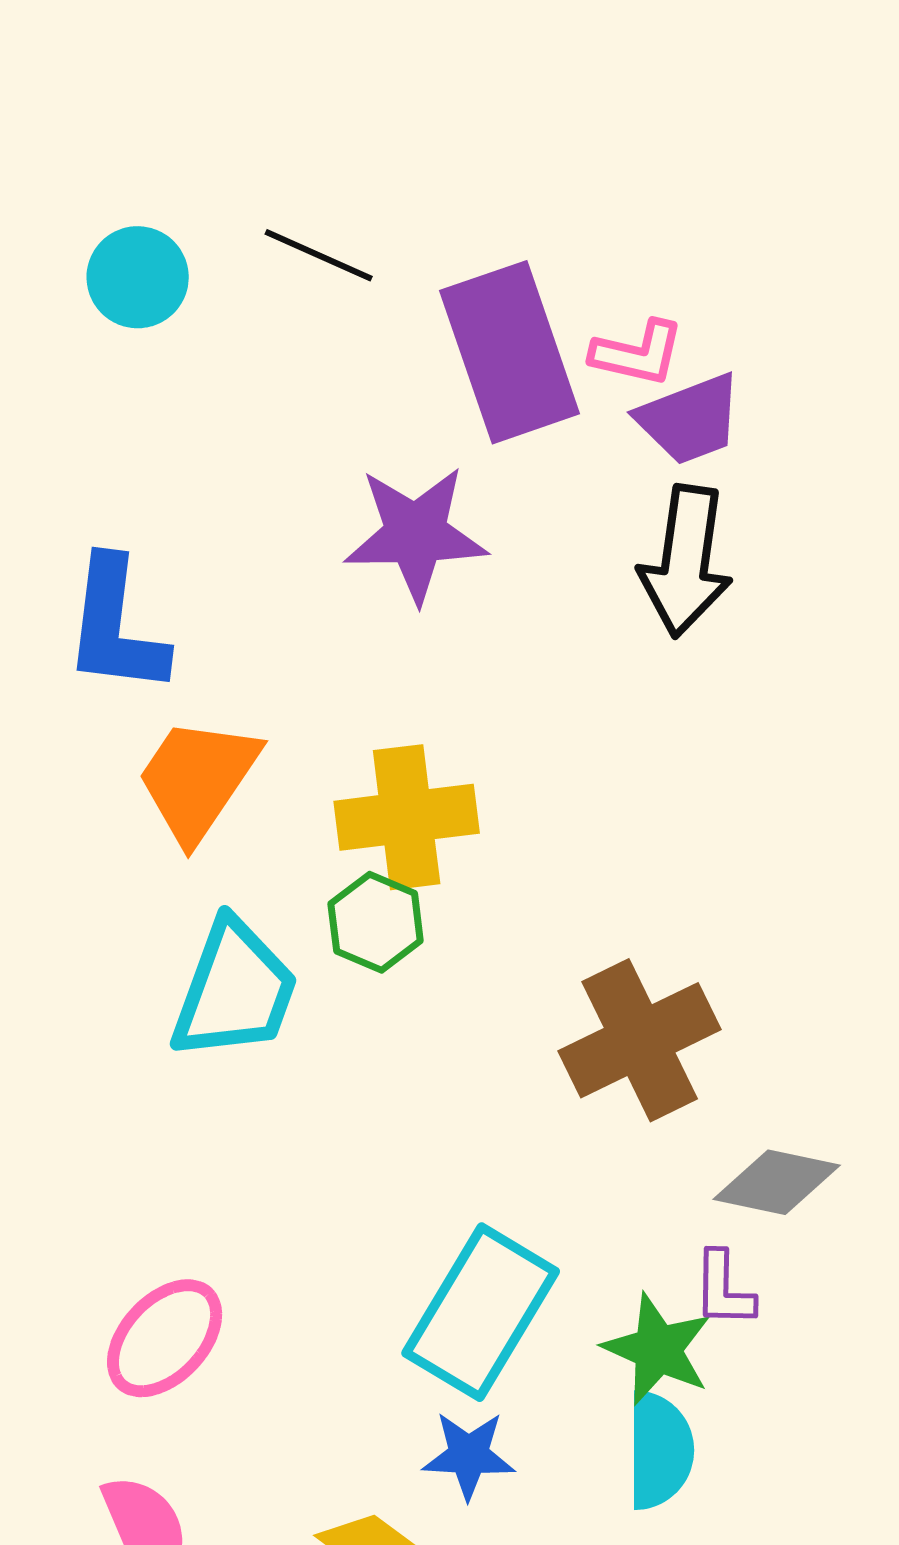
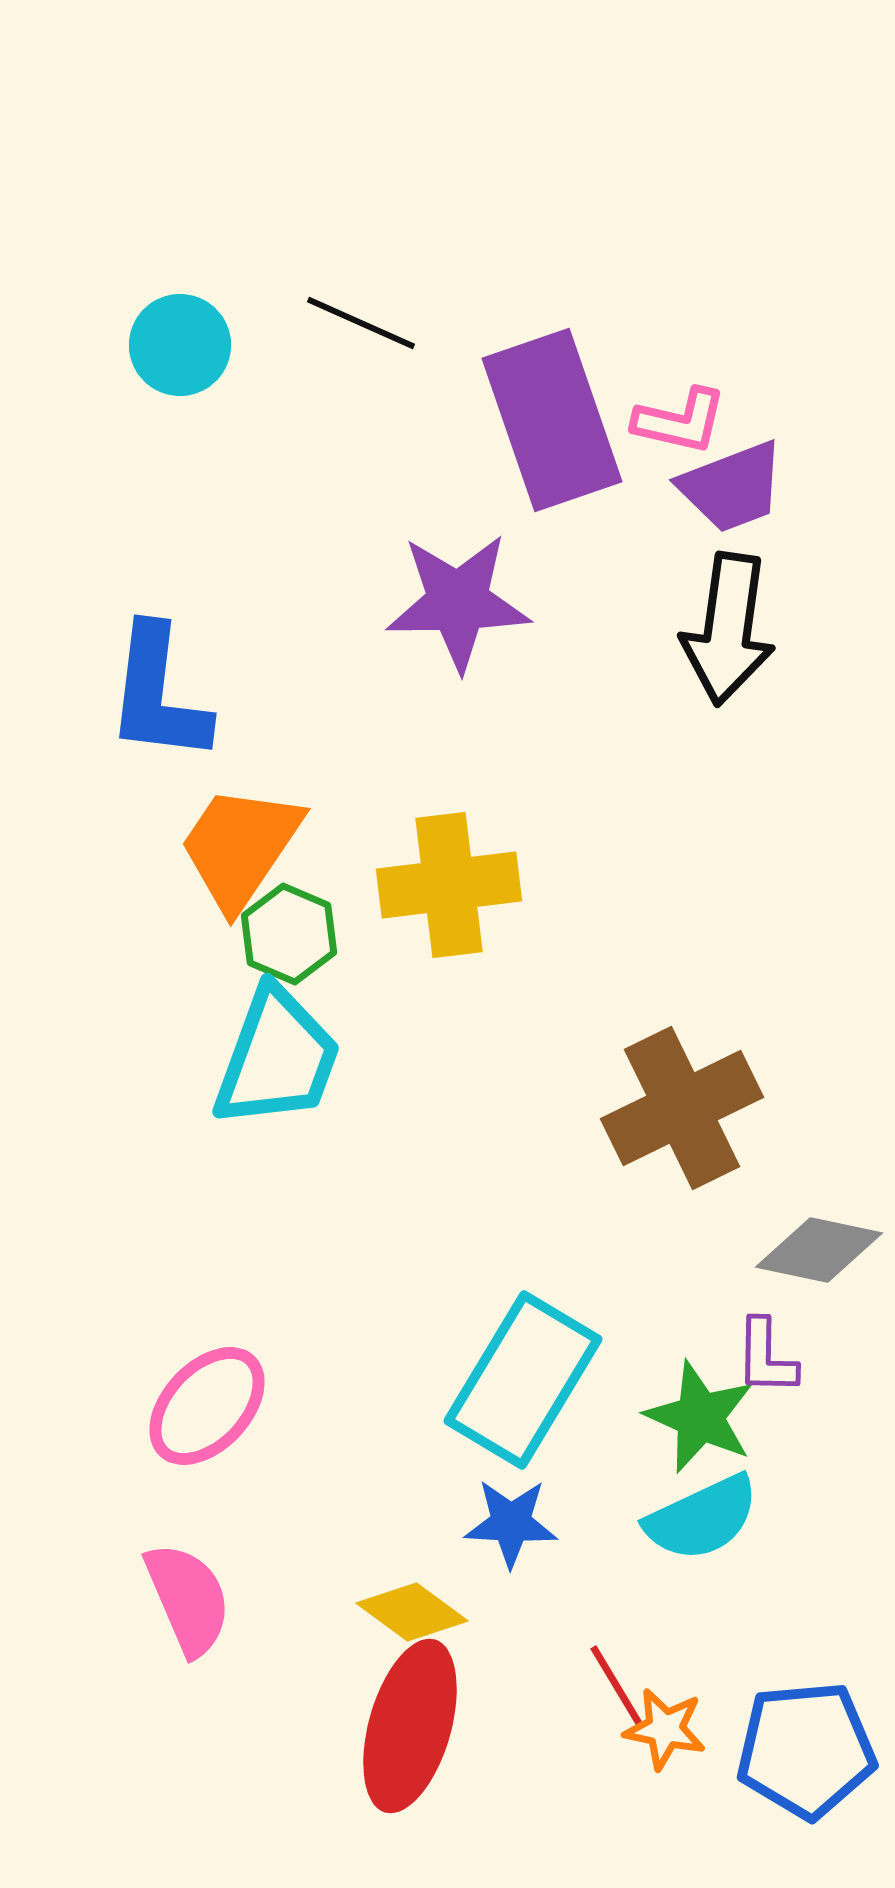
green hexagon: (376, 922) -> (289, 934), moved
cyan semicircle: (660, 1450) -> (702, 1518), turned 65

